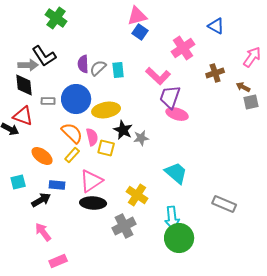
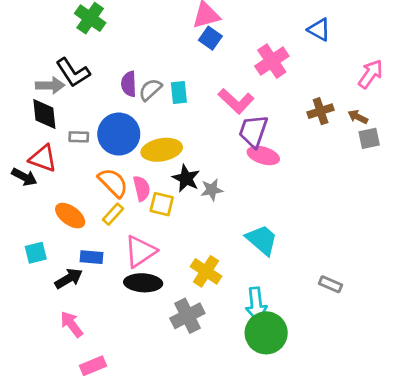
brown cross: (215, 73) -> (321, 111), moved
gray rectangle: (224, 204) -> (331, 284), size x0.7

